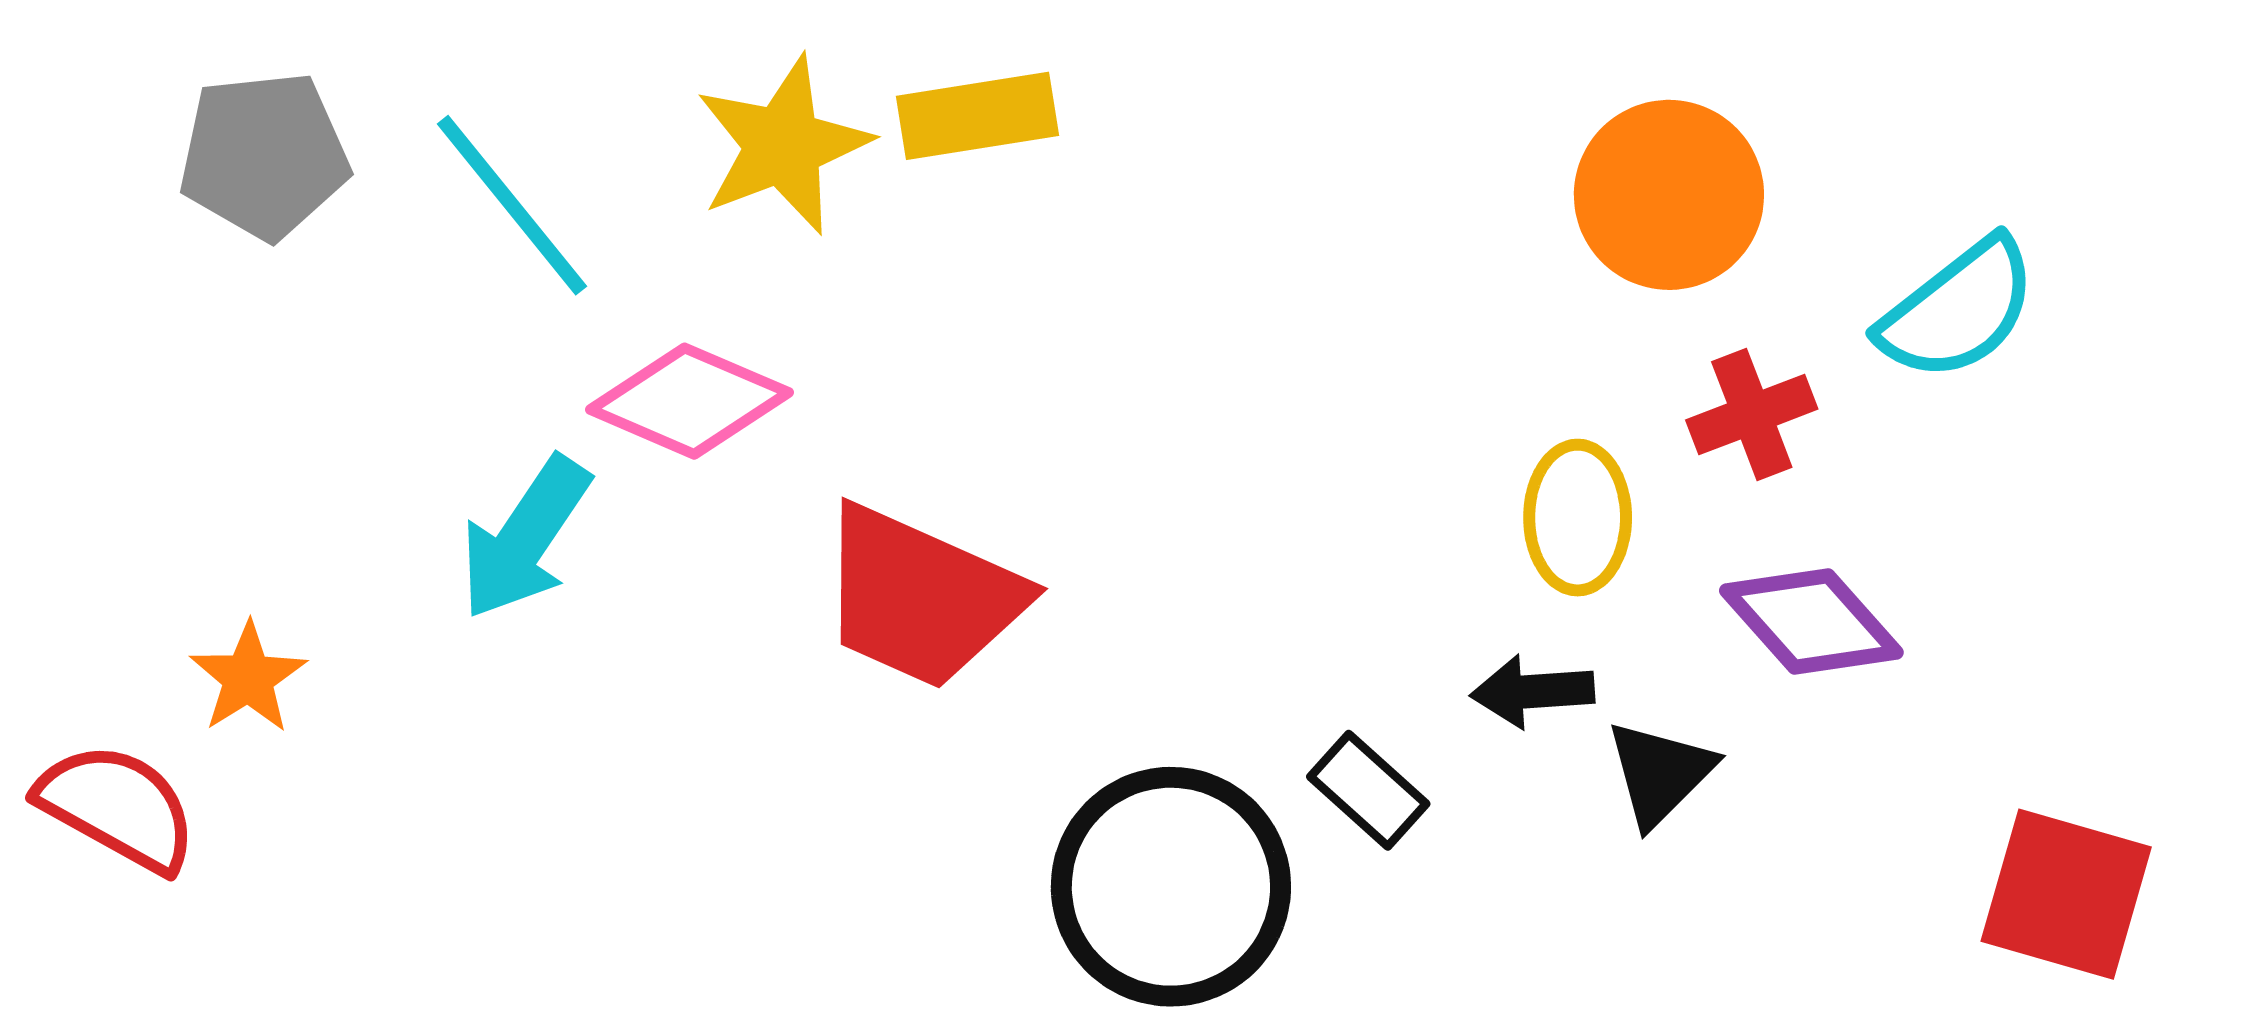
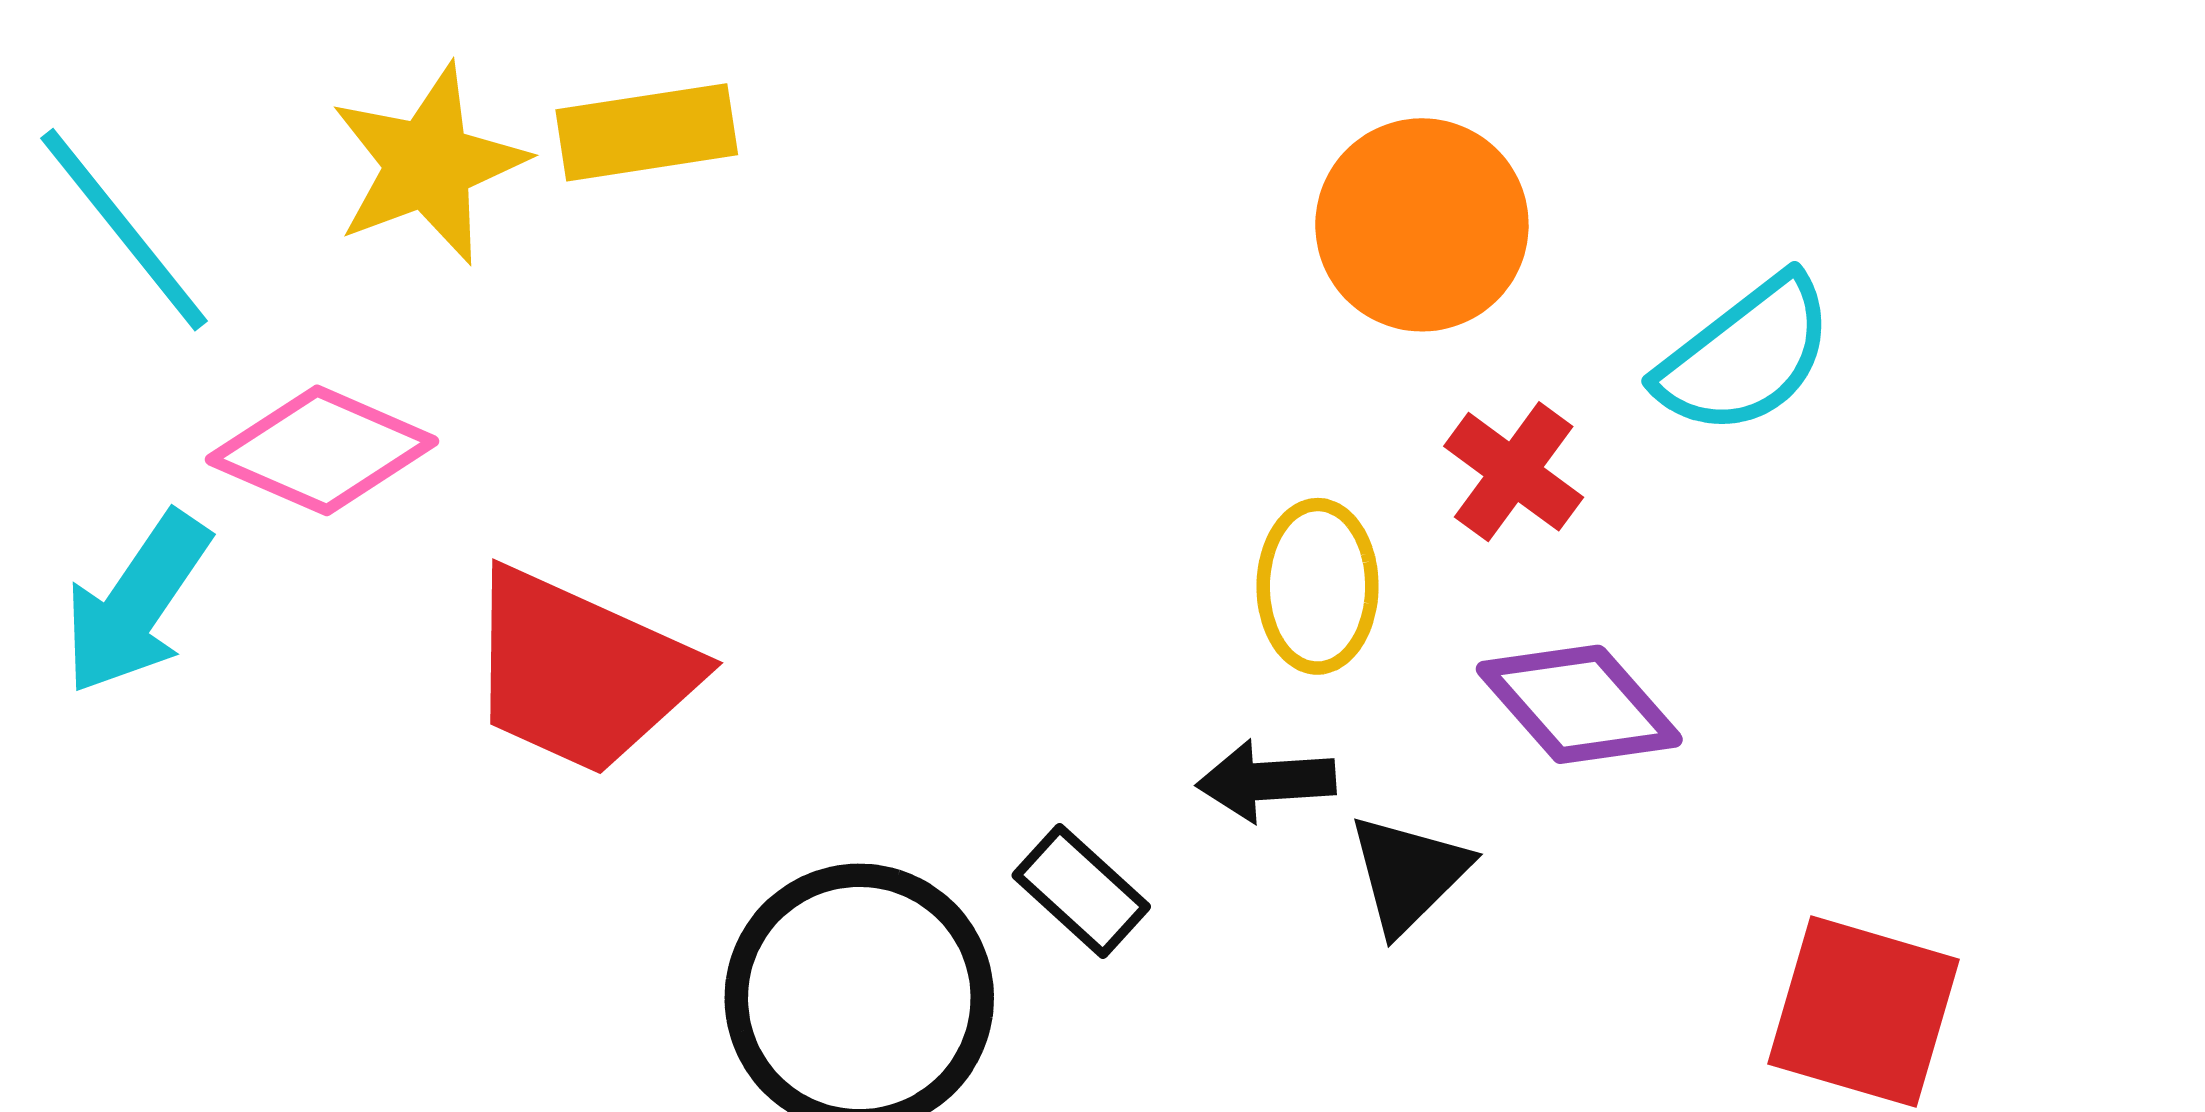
red cross: (1752, 414) -> (1514, 472), turned -33

